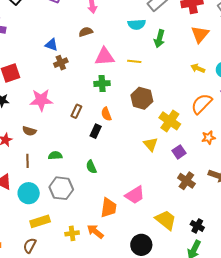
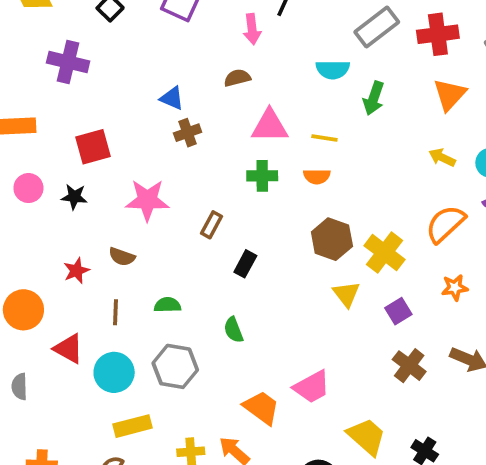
brown hexagon: (142, 98) -> (332, 239), moved
orange semicircle: (106, 114) -> (317, 176), moved, turned -72
orange trapezoid: (109, 208) -> (261, 408), turned -65

